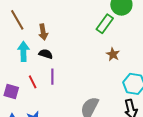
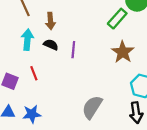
brown star: (113, 54) -> (123, 52), size x1.5
purple line: (52, 77) -> (73, 50), moved

